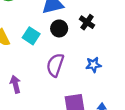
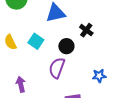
black circle: (59, 28) -> (66, 46), moved
blue star: (93, 65) -> (99, 76), moved

